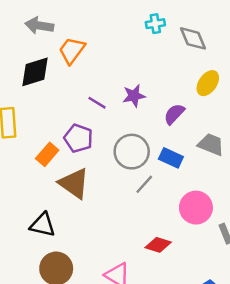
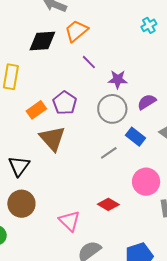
cyan cross: (155, 24) -> (149, 25), turned -35
purple line: (97, 103) -> (89, 62), moved
gray circle: (132, 152) -> (112, 109), moved
black triangle: (43, 225) -> (19, 166), turned 40

